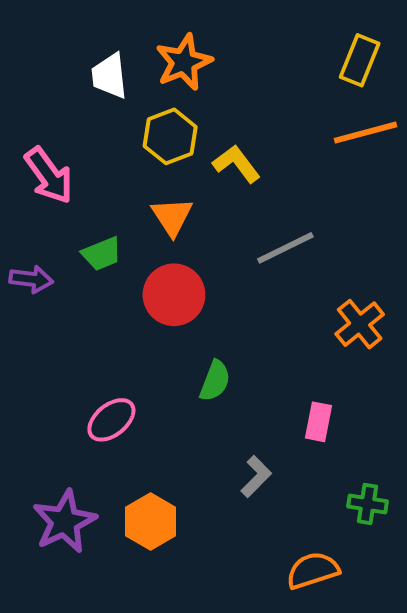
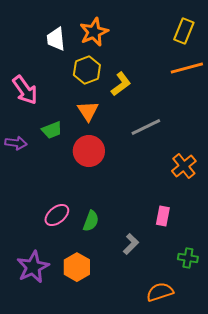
yellow L-shape: (237, 164) -> (121, 84), turned 90
green semicircle: (215, 381) -> (91, 221), moved

